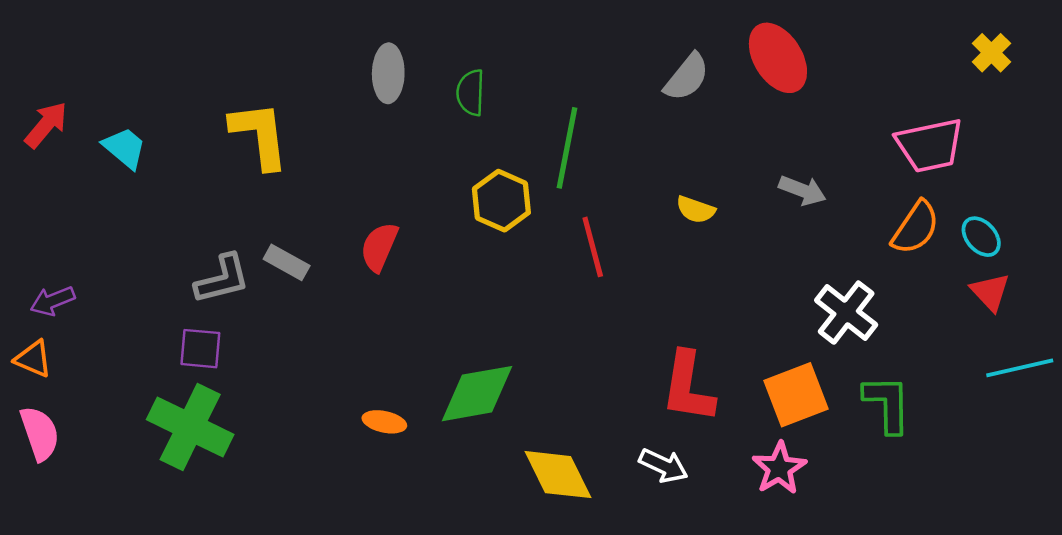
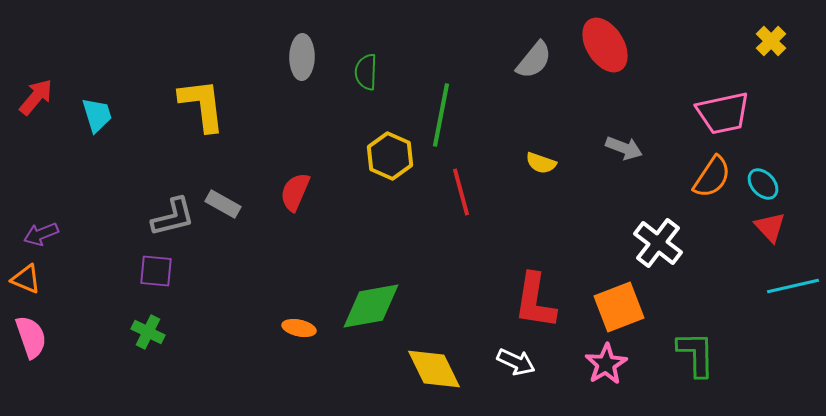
cyan trapezoid: (125, 148) -> (97, 115), turned 33
green L-shape: (887, 404) -> (696, 354), moved
green cross: (190, 427) -> (148, 332), size x0.5

